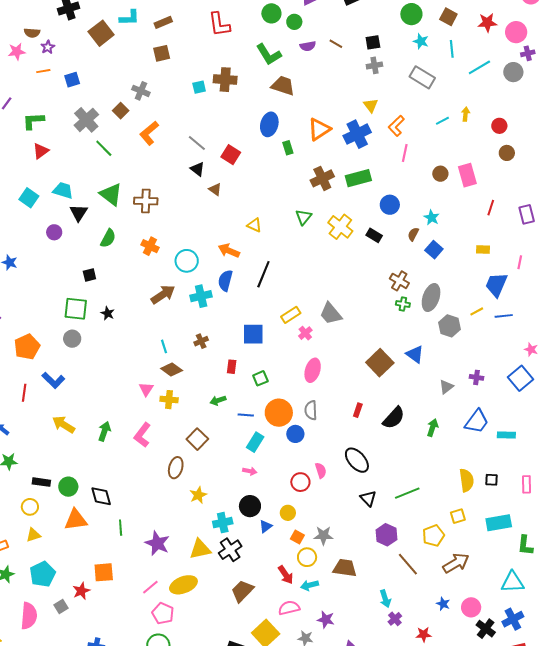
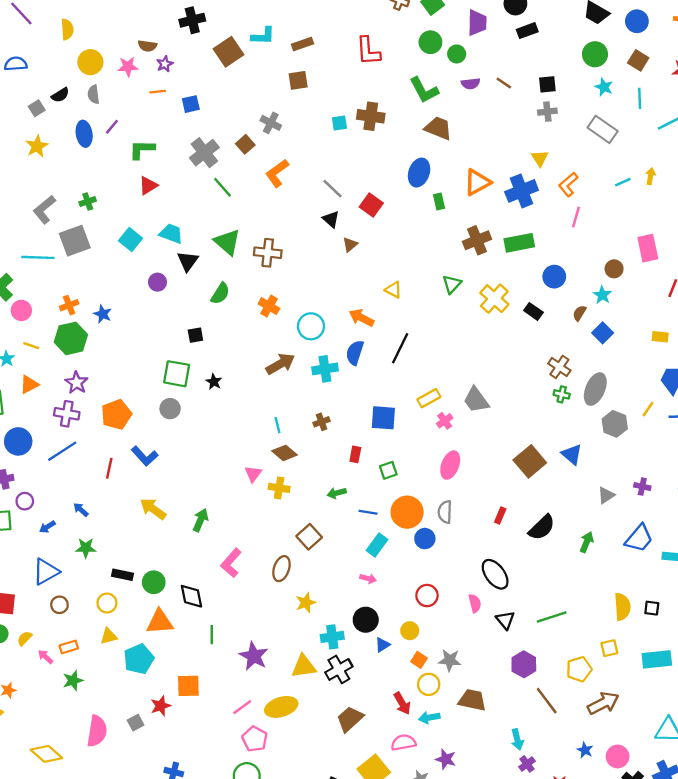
brown circle: (440, 174) -> (614, 269), moved
brown triangle: (215, 189) -> (350, 245), turned 40
yellow line: (477, 311) -> (648, 409), turned -32
pink L-shape: (142, 435) -> (231, 563), moved
pink semicircle: (321, 470) -> (475, 603), moved
cyan pentagon: (43, 574) -> (139, 659), moved

